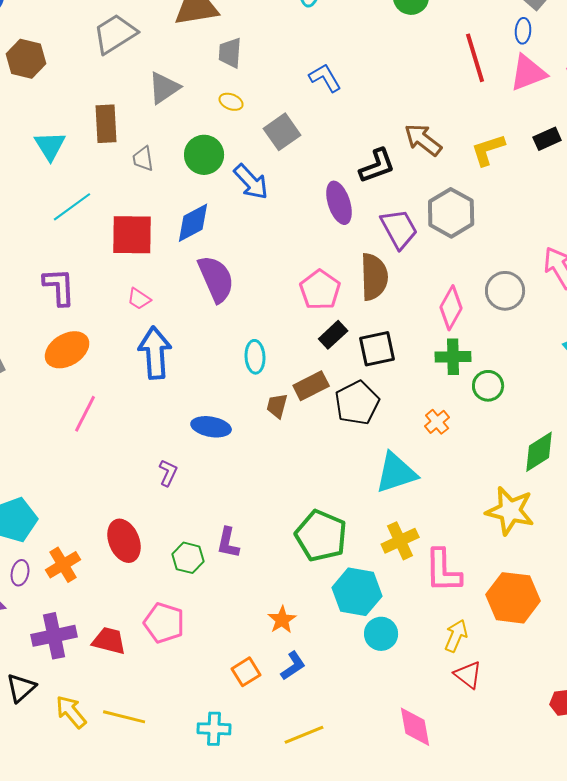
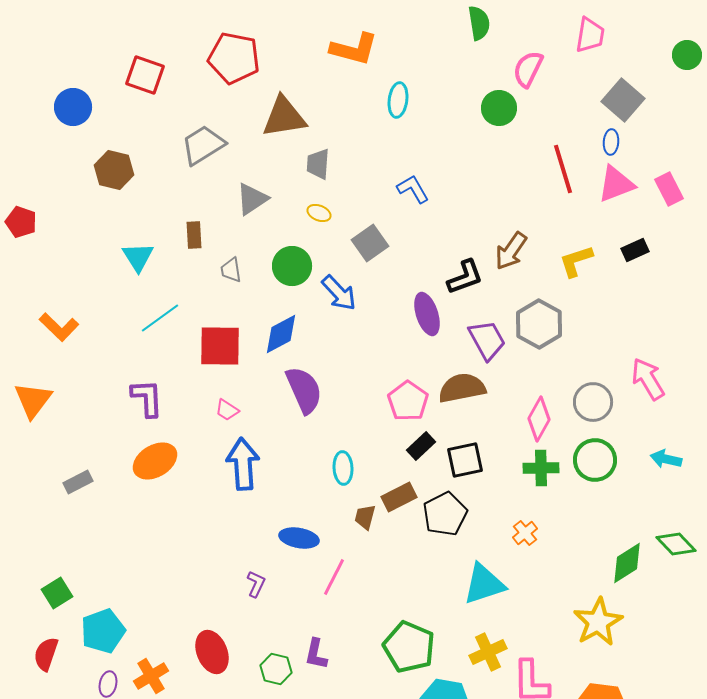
brown rectangle: (106, 124) -> (194, 235), size x0.7
brown arrow: (423, 140) -> (511, 251), turned -93
brown semicircle: (374, 277) -> (462, 388), turned -99
green circle: (488, 386) -> (595, 460), moved, size x1.4
pink line: (85, 414) -> (334, 577), moved
yellow star: (510, 511) -> (598, 622), turned 30

